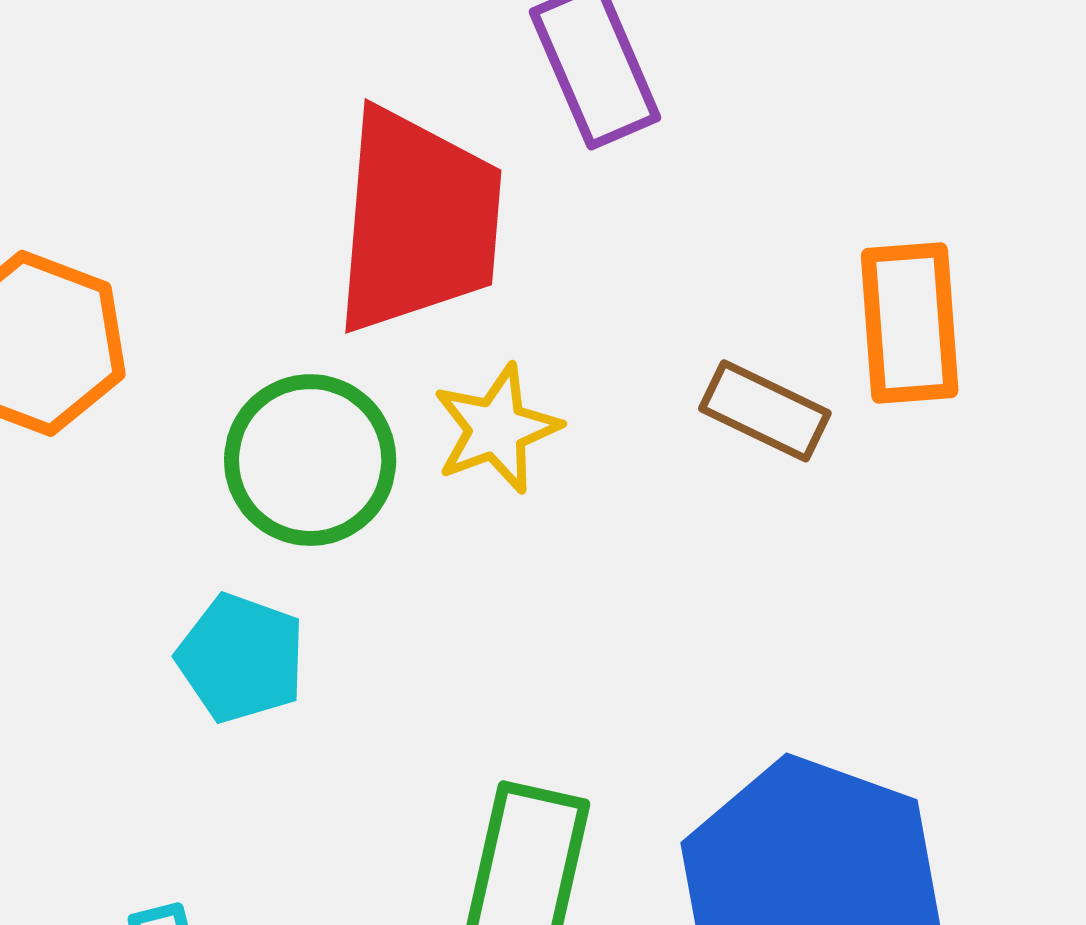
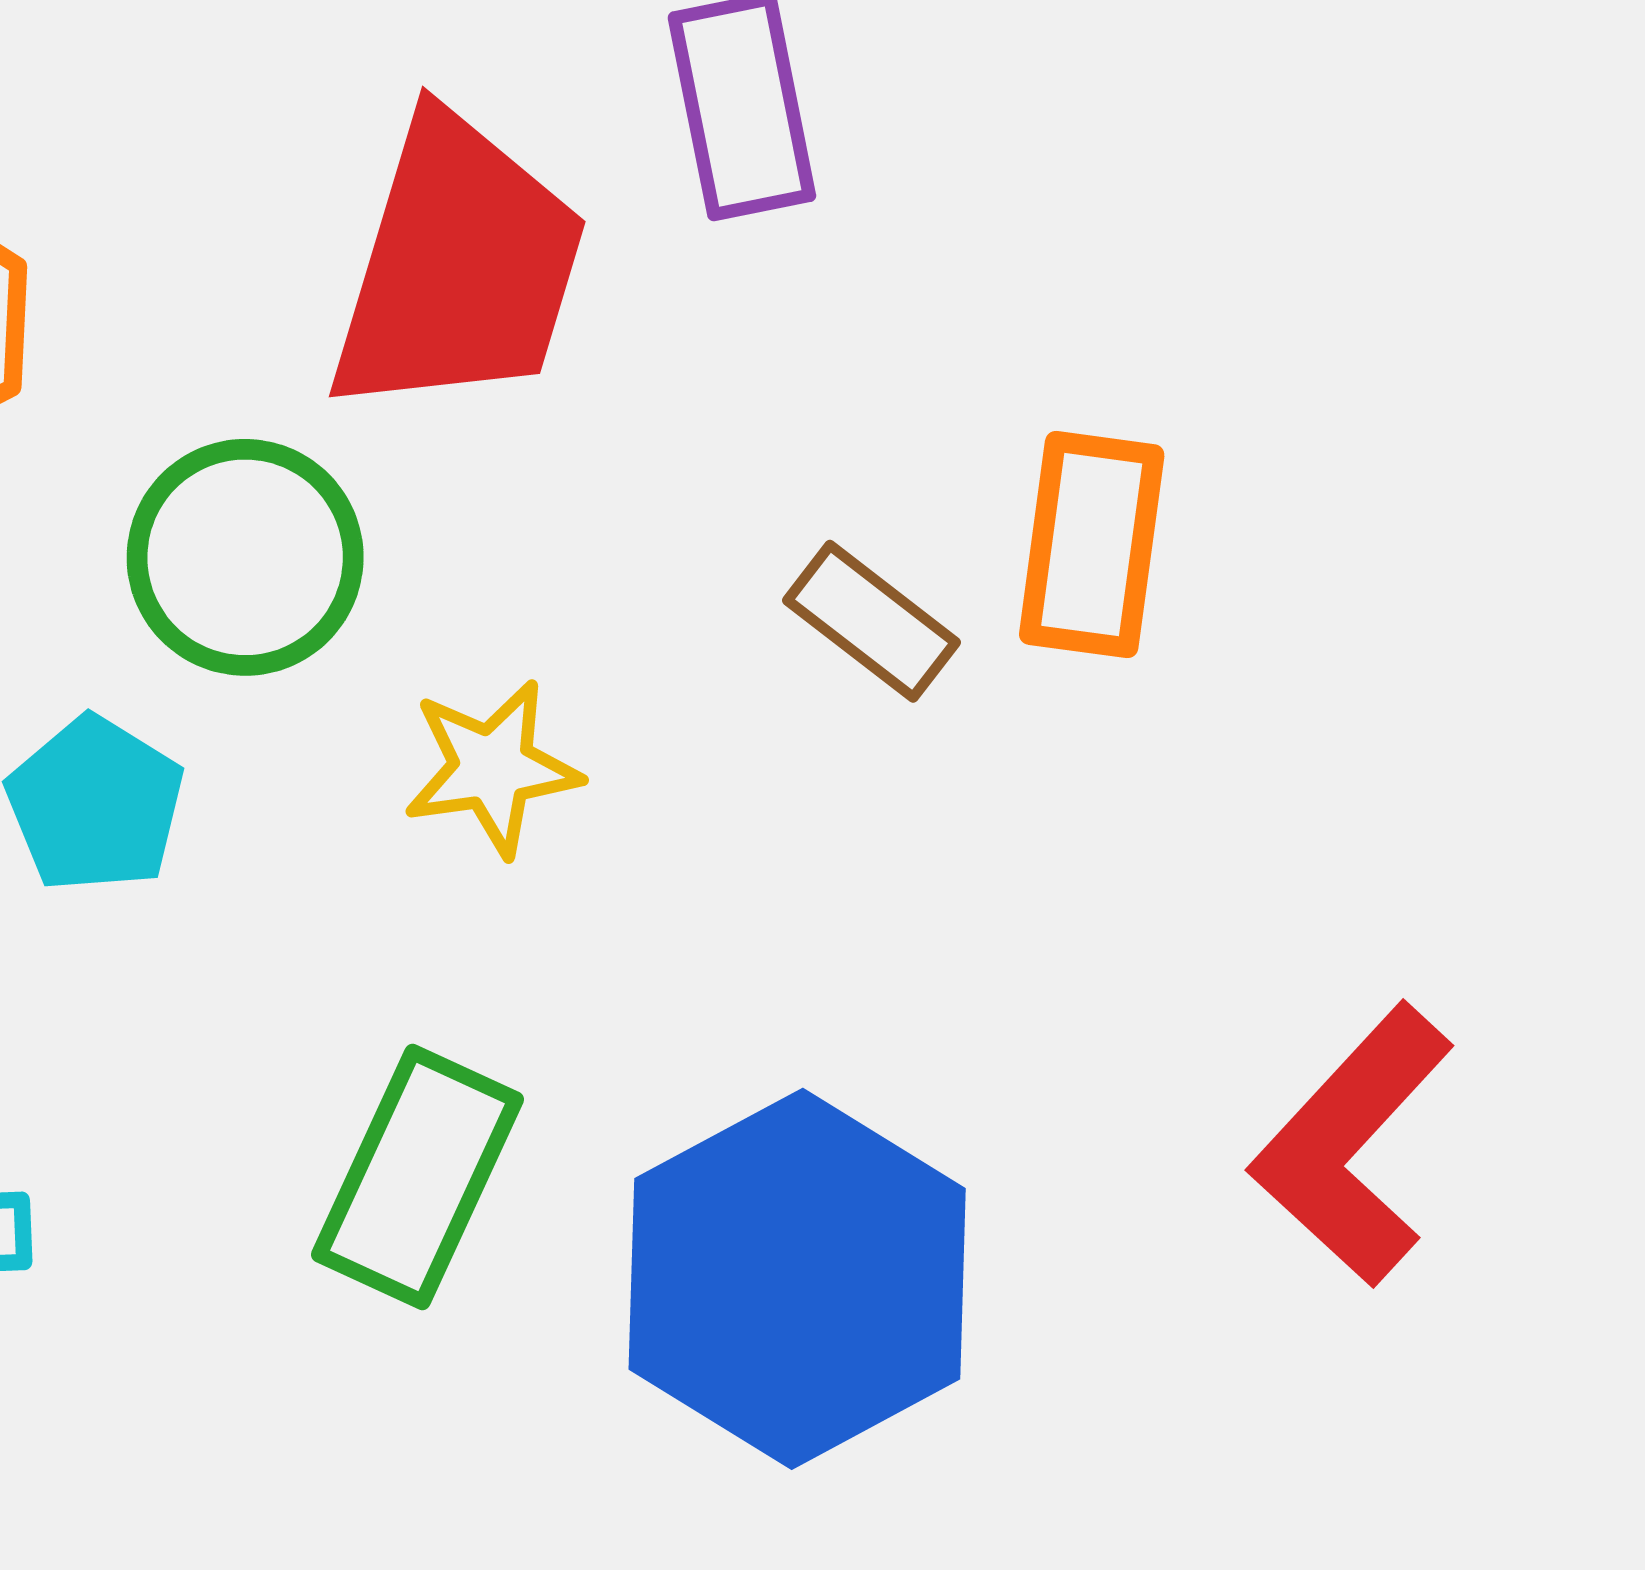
yellow star: (497, 429) -> (492, 768), moved

